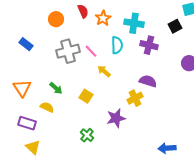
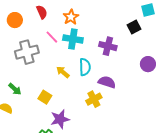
orange star: (103, 18) -> (71, 17), moved
cyan cross: (134, 23) -> (73, 39), moved
cyan semicircle: (117, 45) -> (85, 67), moved
pink line: (91, 51) -> (52, 37), moved
purple star: (116, 118) -> (60, 119), moved

